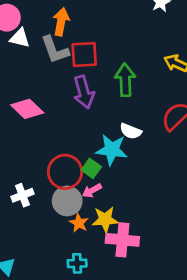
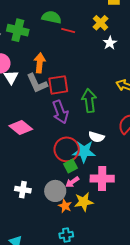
white triangle: (20, 38) -> (11, 77), turned 49
green square: (91, 168) -> (71, 166), turned 32
red circle: (65, 172) -> (67, 149), moved
white cross: (22, 195) -> (23, 190), turned 35
pink cross: (122, 240) -> (102, 179), moved

